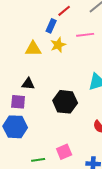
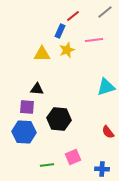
black hexagon: (65, 102) -> (59, 119), moved

